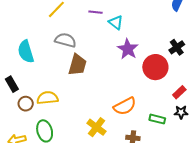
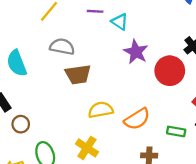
brown trapezoid: (77, 65) -> (78, 74), turned 70
yellow semicircle: (47, 98) -> (101, 110), moved
yellow cross: (97, 127) -> (87, 148), moved

